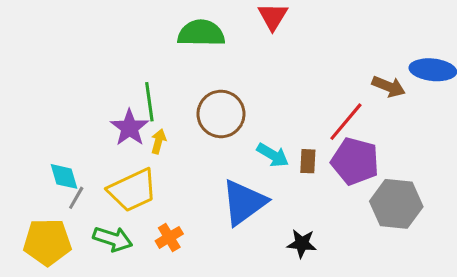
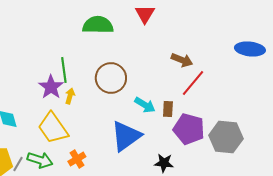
brown arrow: (389, 87) -> (182, 60), moved
purple pentagon: (355, 161) -> (189, 129), moved
yellow trapezoid: (133, 190) -> (53, 128), turned 80
gray line: (76, 198) -> (18, 164), moved

